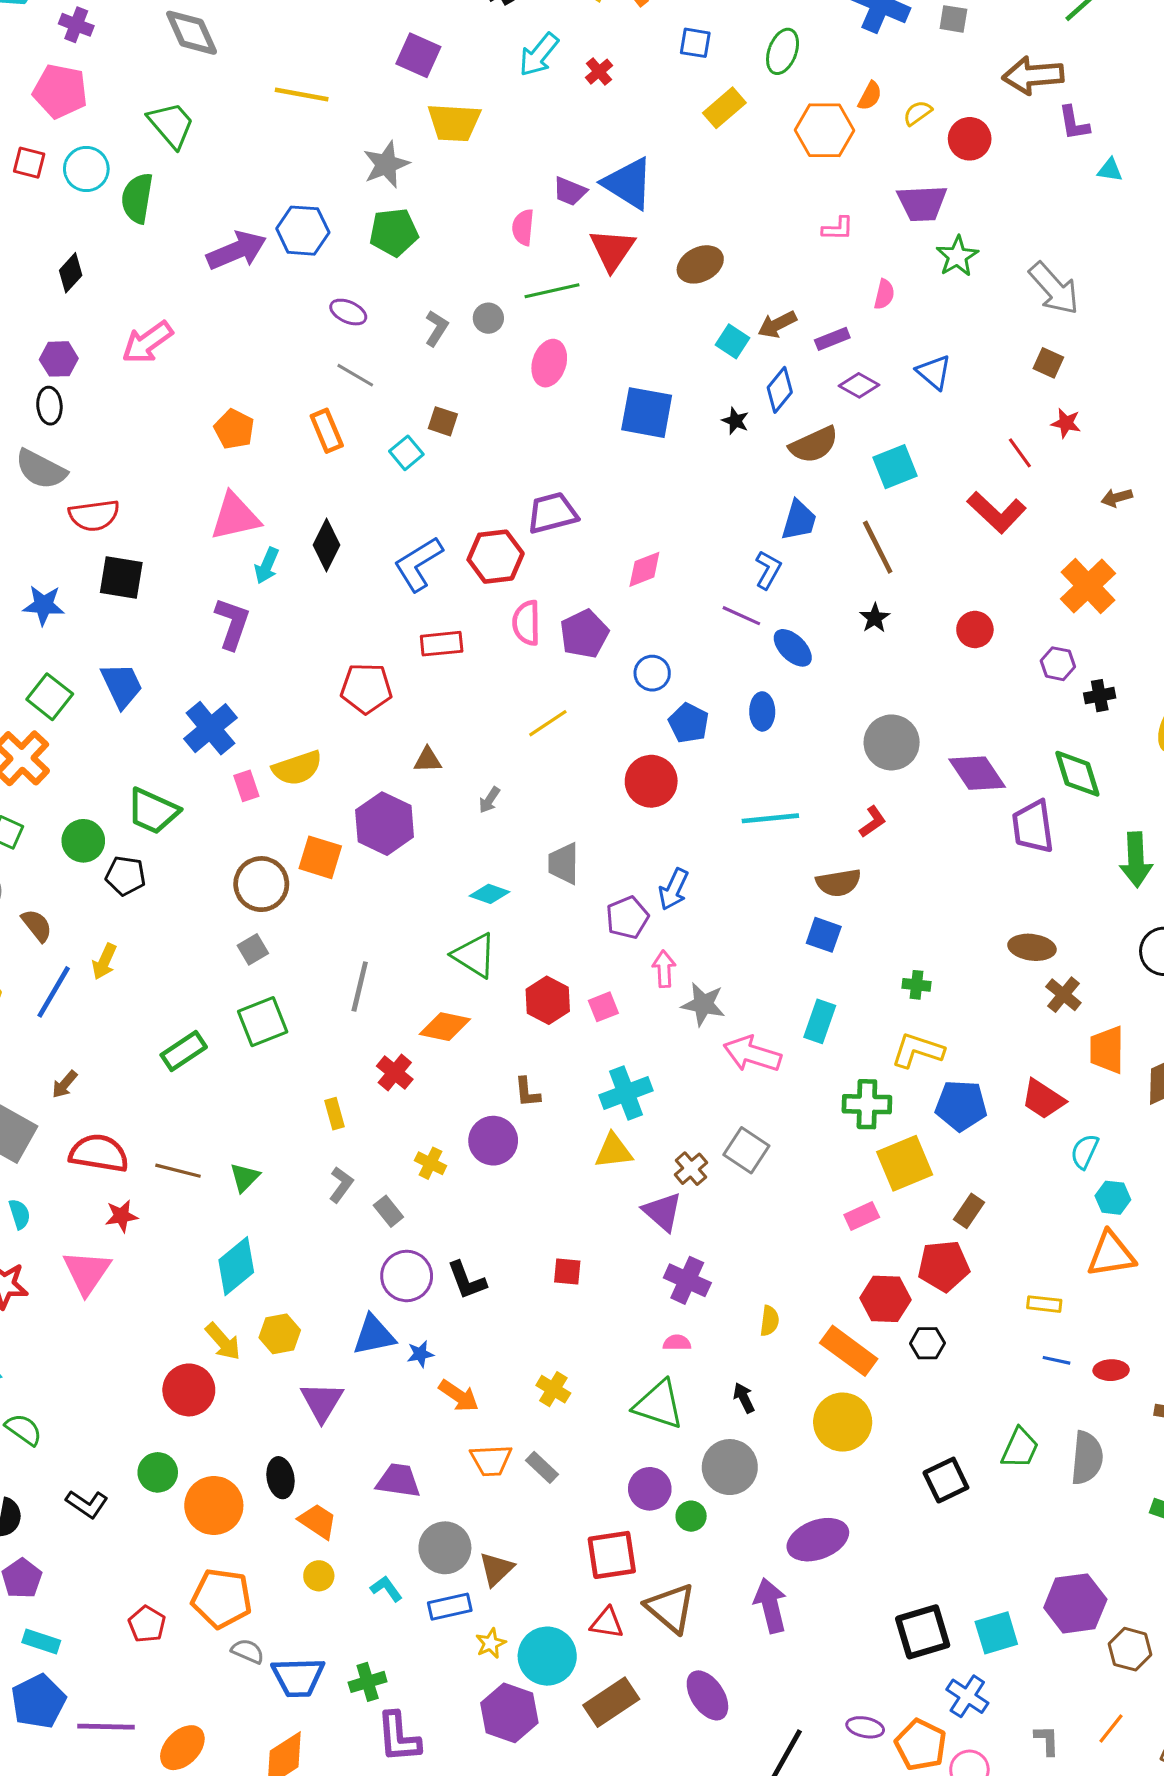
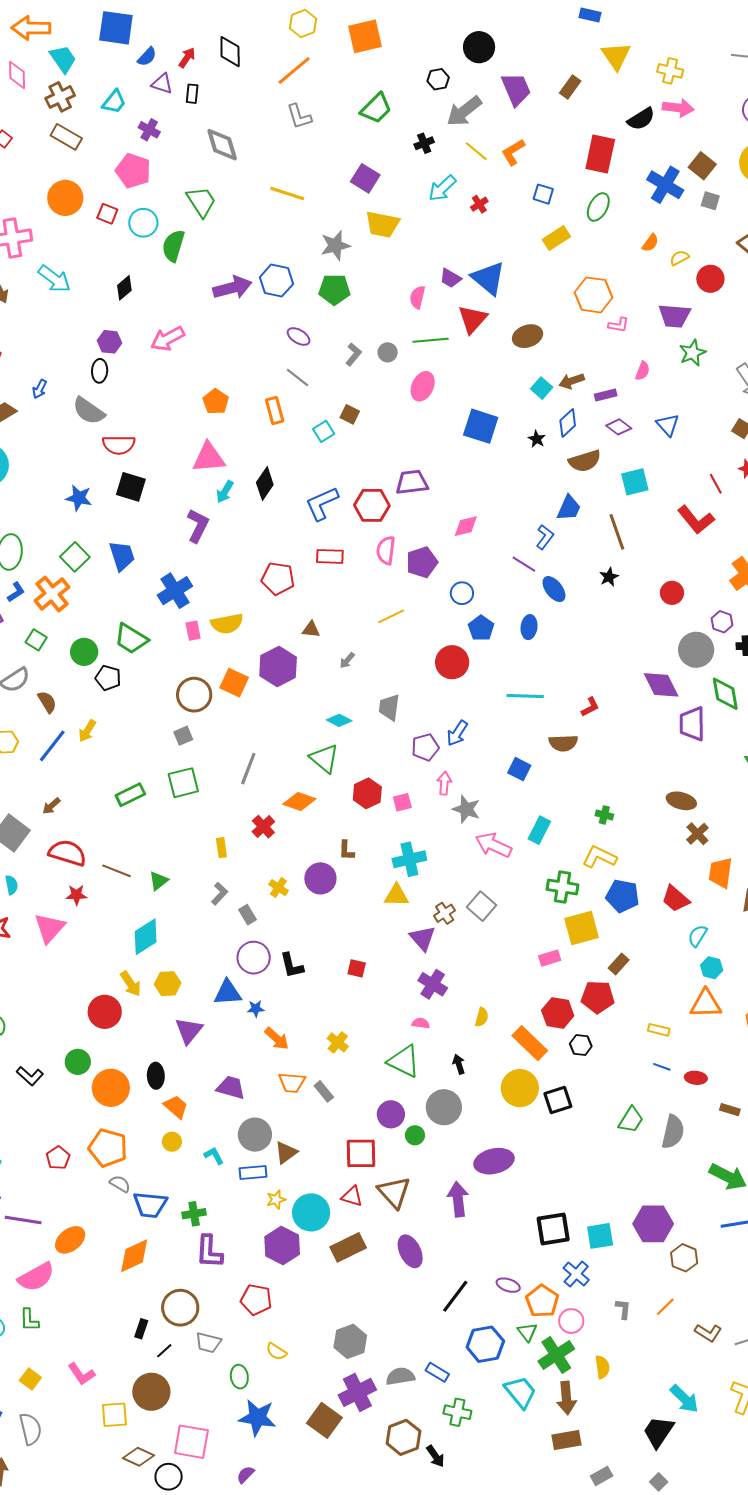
orange hexagon: (824, 130) -> (593, 295), moved
gray circle: (892, 742) -> (696, 650), moved
blue square: (824, 935) -> (519, 769), moved
black square: (946, 1480) -> (558, 1100), moved

